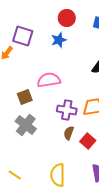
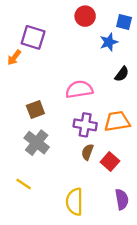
blue star: (59, 40) -> (109, 42), moved
pink semicircle: (49, 80) -> (79, 89), moved
yellow line: (15, 175) -> (24, 184), moved

